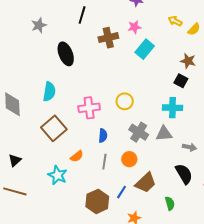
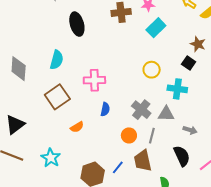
yellow circle: (125, 101) -> (152, 70), moved
black triangle: (15, 160) -> (15, 125), size x1.5
gray line: (104, 162) -> (152, 136), moved
cyan star: (58, 175) -> (51, 158), moved
brown trapezoid: (146, 183) -> (143, 161), turned 115

